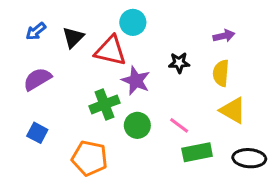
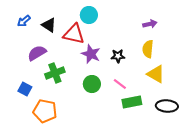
black triangle: (73, 37) -> (49, 25), turned -42
black star: (179, 63) -> (118, 56), moved
purple semicircle: (37, 79) -> (37, 53), moved
green cross: (104, 104) -> (55, 73), moved
orange pentagon: (90, 158) -> (45, 111), moved

